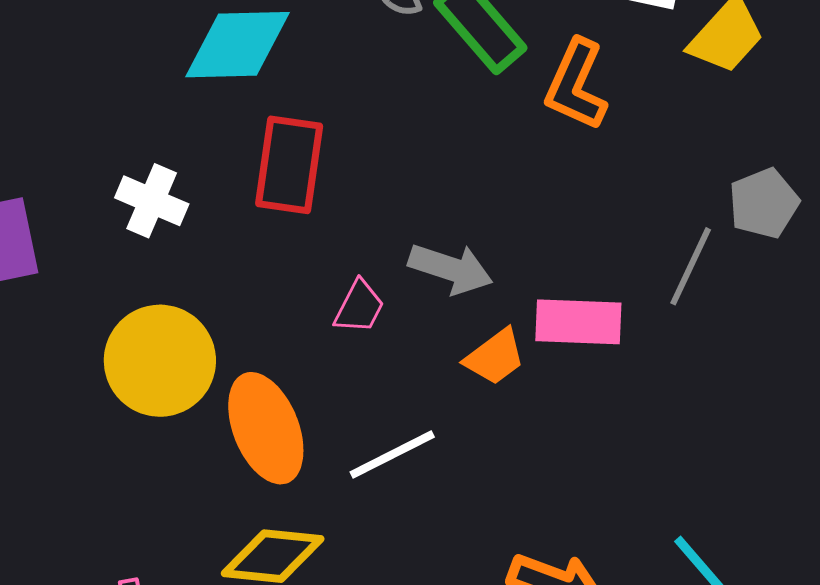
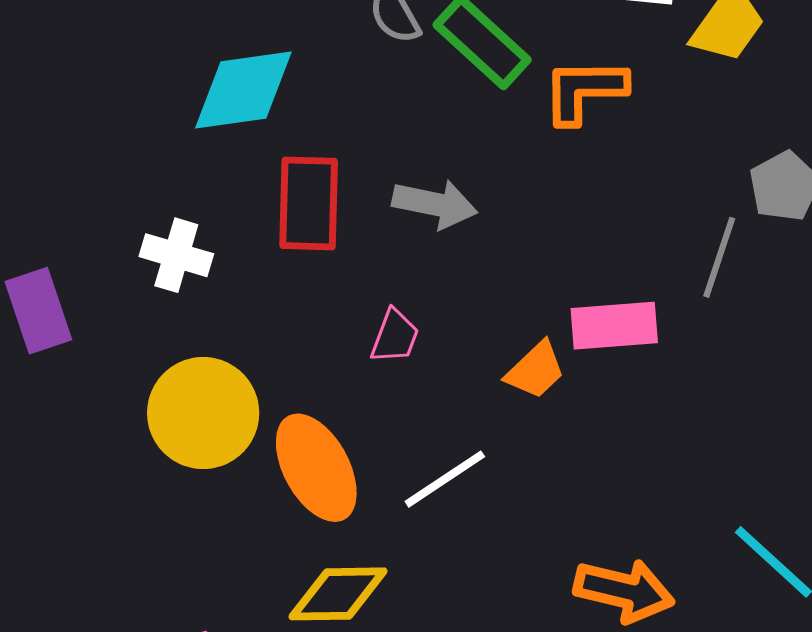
orange L-shape: (576, 85) -> (584, 91), turned 72
gray arrow: (451, 269) -> (435, 204), moved

